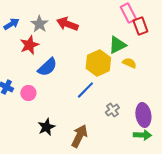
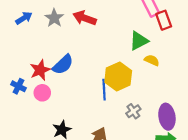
red star: (29, 45) -> (40, 70), moved
yellow hexagon: (98, 63) -> (118, 77), moved
blue line: (85, 90) -> (104, 90), turned -48

